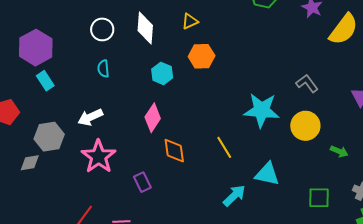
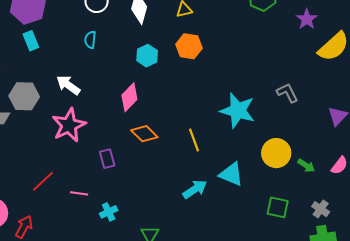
white arrow: (90, 117) -> (68, 85), turned 50
yellow circle: (305, 126) -> (276, 153), moved
orange diamond: (174, 151) -> (144, 134), turned -48

